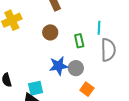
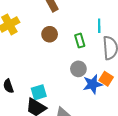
blue star: (59, 66) -> (92, 84), moved
orange square: (87, 89) -> (106, 79), moved

